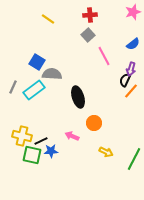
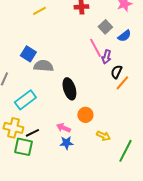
yellow line: (48, 19) -> (39, 11), turned -64
gray square: (88, 35) -> (105, 27), moved
purple arrow: (131, 69) -> (106, 57), moved
cyan rectangle: (34, 90) -> (25, 100), moved
blue star: (51, 151) -> (66, 143), moved
yellow arrow: (106, 152) -> (103, 136), moved

